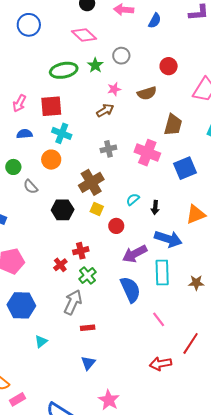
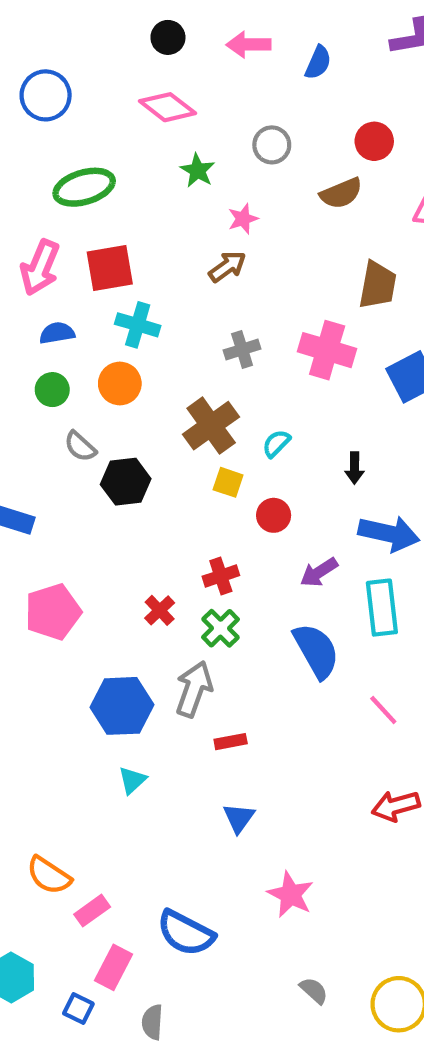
gray circle: (121, 56) -> (272, 145), moved
red circle: (169, 66) -> (374, 141), moved
green ellipse: (64, 70) -> (84, 187), moved
brown semicircle: (147, 93) -> (341, 193), moved
pink arrow: (19, 103) -> (40, 267), size x1.4
green circle: (13, 167) -> (52, 390), moved
cyan semicircle: (133, 199) -> (276, 443), moved
black hexagon: (63, 210) -> (126, 482), moved
red cross: (81, 251) -> (221, 576), moved
purple arrow: (135, 254) -> (319, 572), size x0.7
blue hexagon: (21, 305) -> (122, 706), moved

